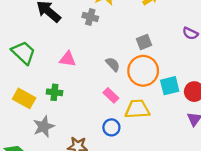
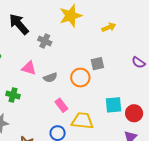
gray cross: (90, 17) -> (45, 41), moved
gray semicircle: (113, 64) -> (50, 77), moved, turned 104
orange circle: (143, 71) -> (80, 78), moved, size x0.7

